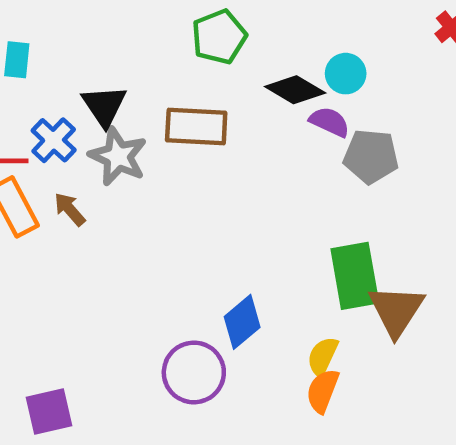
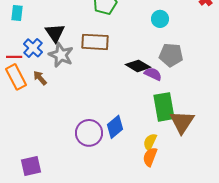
black diamond: (295, 90) -> (138, 66), moved
purple semicircle: (330, 122) -> (153, 74), moved
purple circle: (194, 372) -> (89, 133), moved

